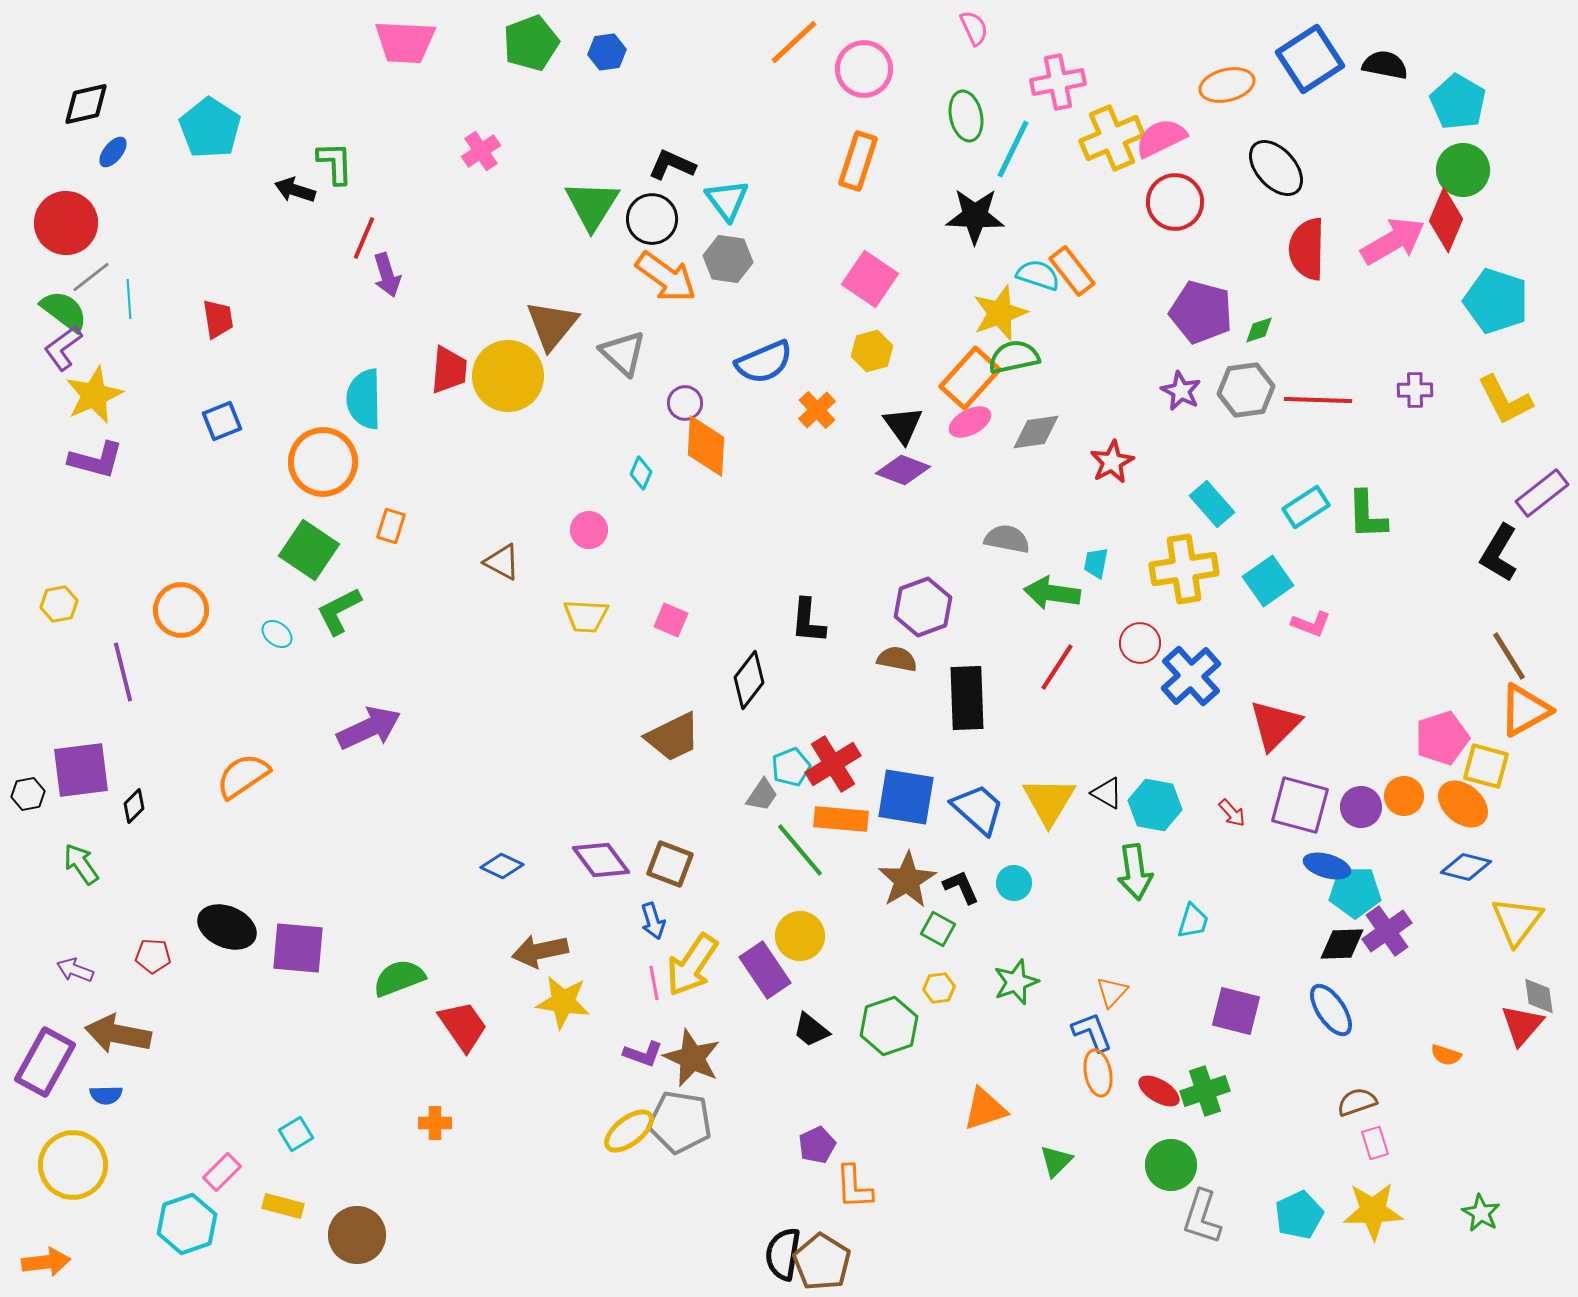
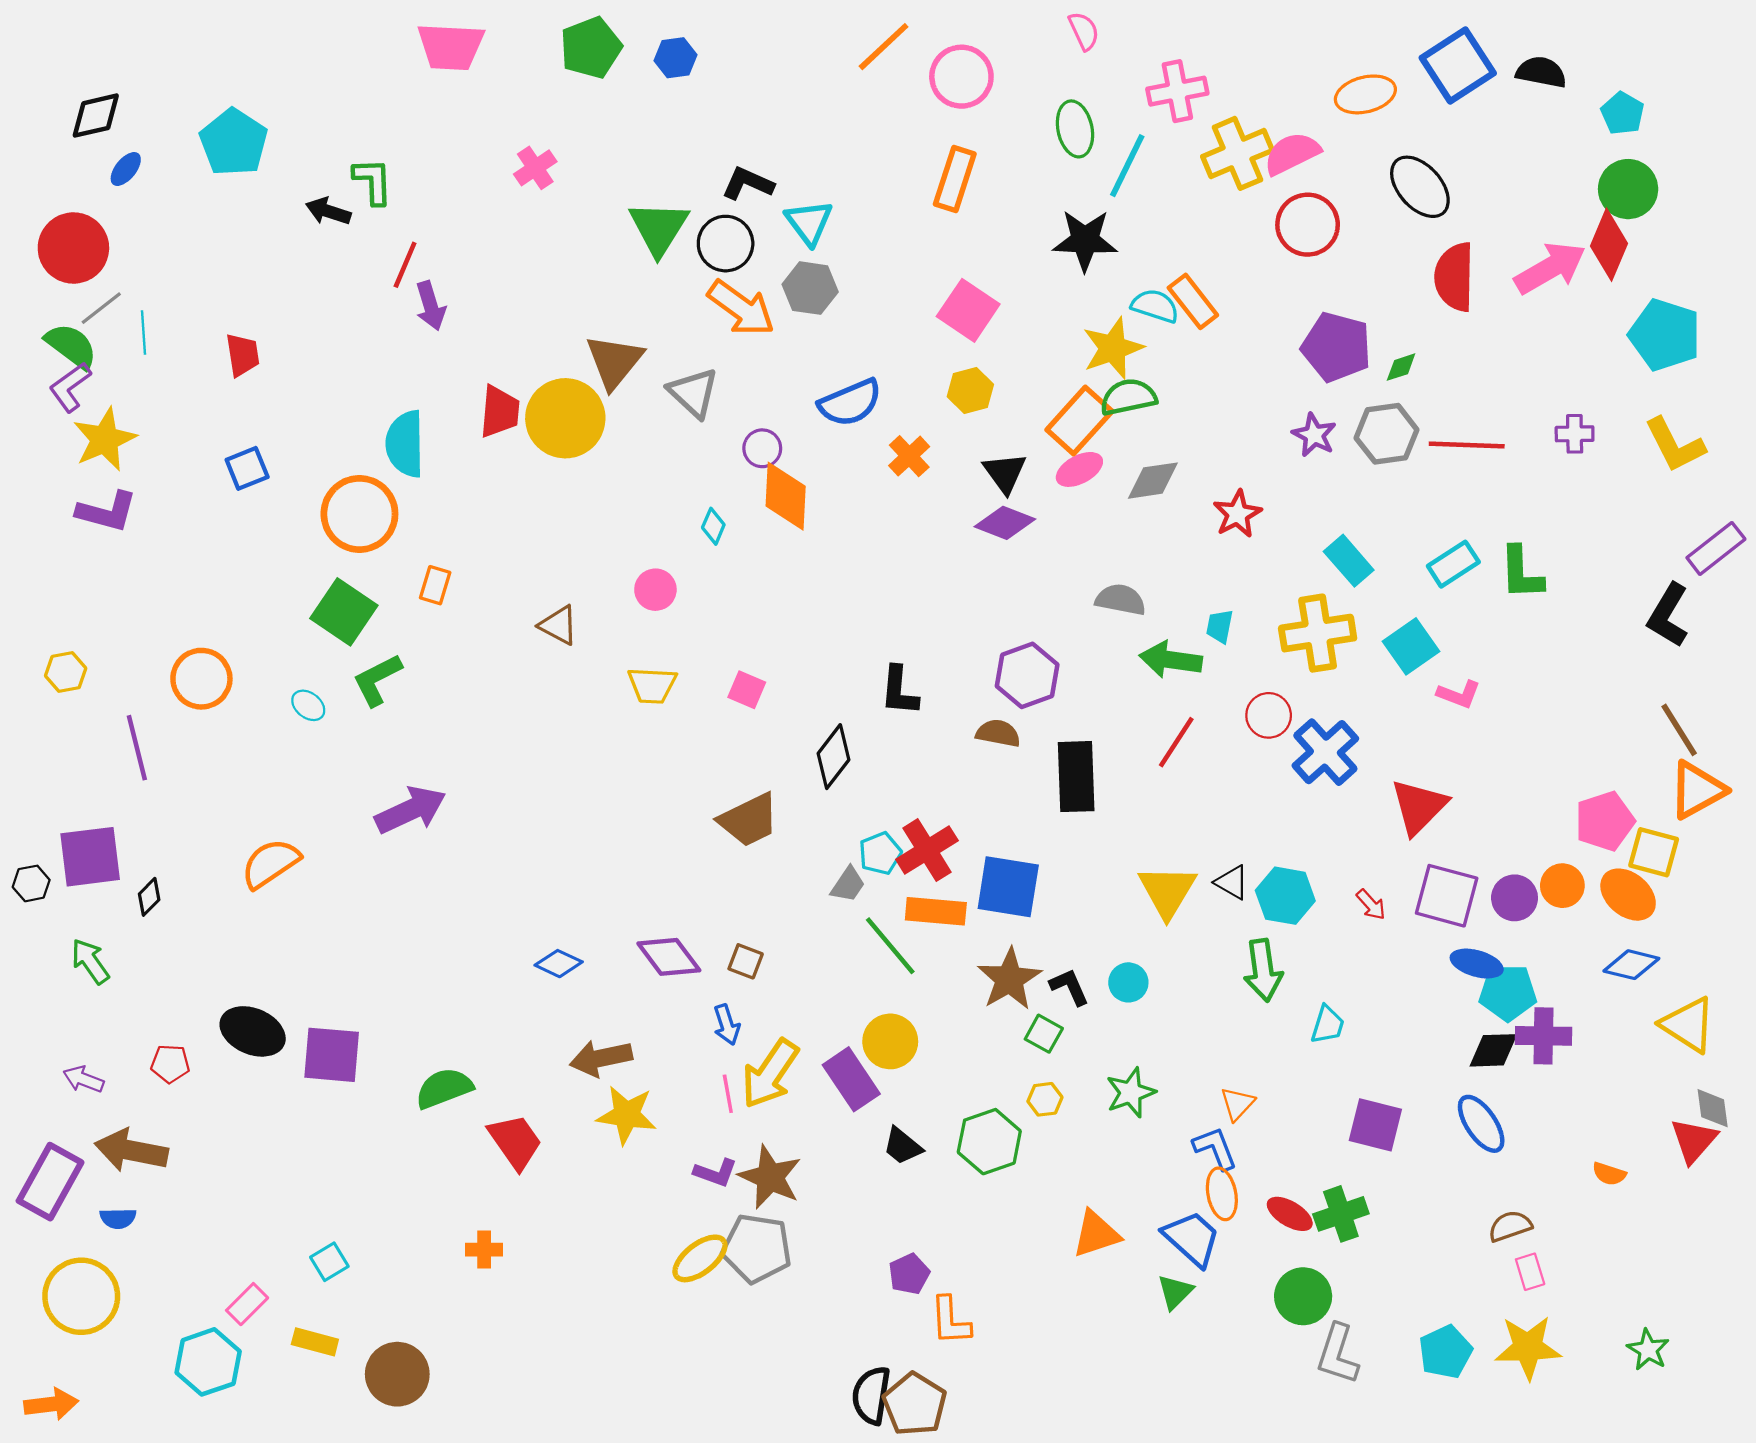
cyan pentagon: (1458, 102) -> (1622, 113), size x0.7
blue trapezoid: (978, 809) -> (1192, 1238), moved
brown square: (670, 864) -> (746, 961), size x0.7
yellow triangle: (1517, 921) -> (1688, 1025), turned -34
purple cross: (1387, 931) -> (1543, 1036), turned 36

